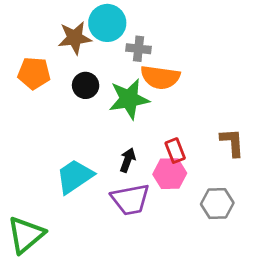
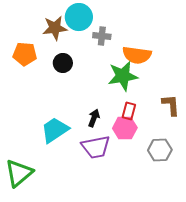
orange semicircle: (160, 77) -> (137, 55), moved
green star: (129, 99) -> (123, 76), moved
red rectangle: (175, 151) -> (129, 111), turned 36

